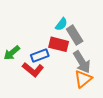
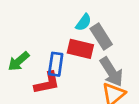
blue rectangle: (40, 56) -> (56, 64), turned -60
red L-shape: (33, 70) -> (47, 83), turned -50

